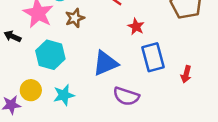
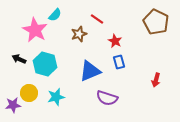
brown star: (75, 18) -> (79, 34), moved
black arrow: (12, 36) -> (19, 59), moved
blue rectangle: (153, 57) -> (119, 62), moved, size x0.6

